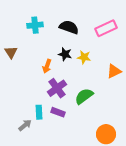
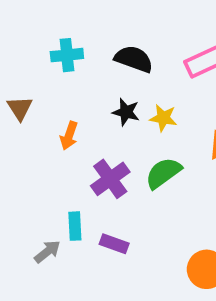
orange arrow: (47, 66) -> (69, 136), moved
green semicircle: (84, 96) -> (163, 173), moved
purple rectangle: (58, 112) -> (114, 244), moved

